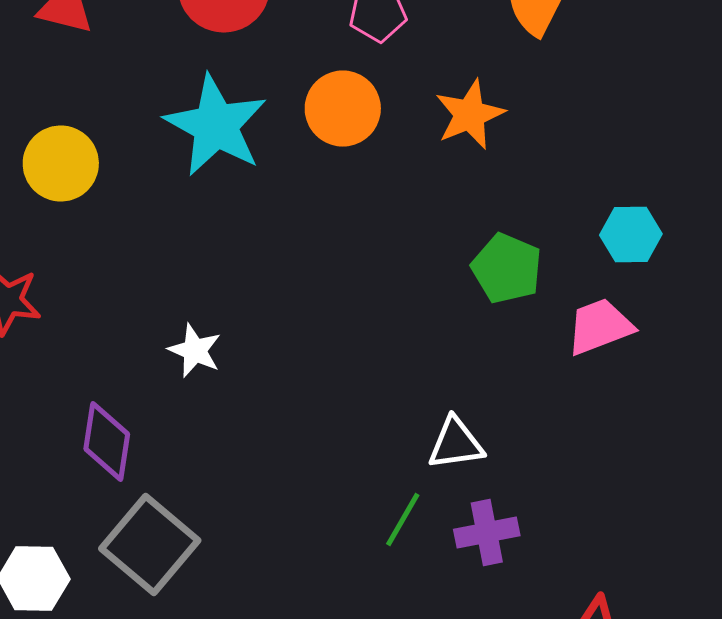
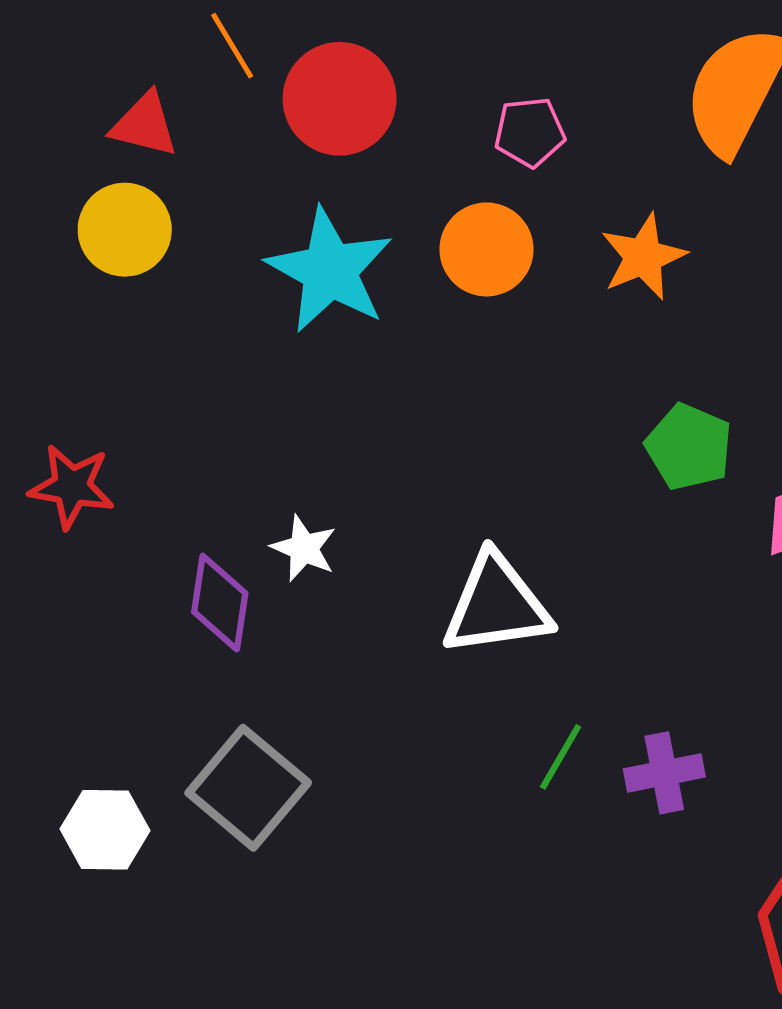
yellow circle: (61, 164) -> (125, 230), moved
purple diamond: (107, 442) -> (220, 603), moved
white triangle: (456, 444) -> (496, 605), moved, size x1.6

